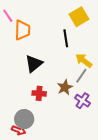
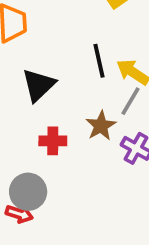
black line: (66, 38) -> (99, 61), moved

